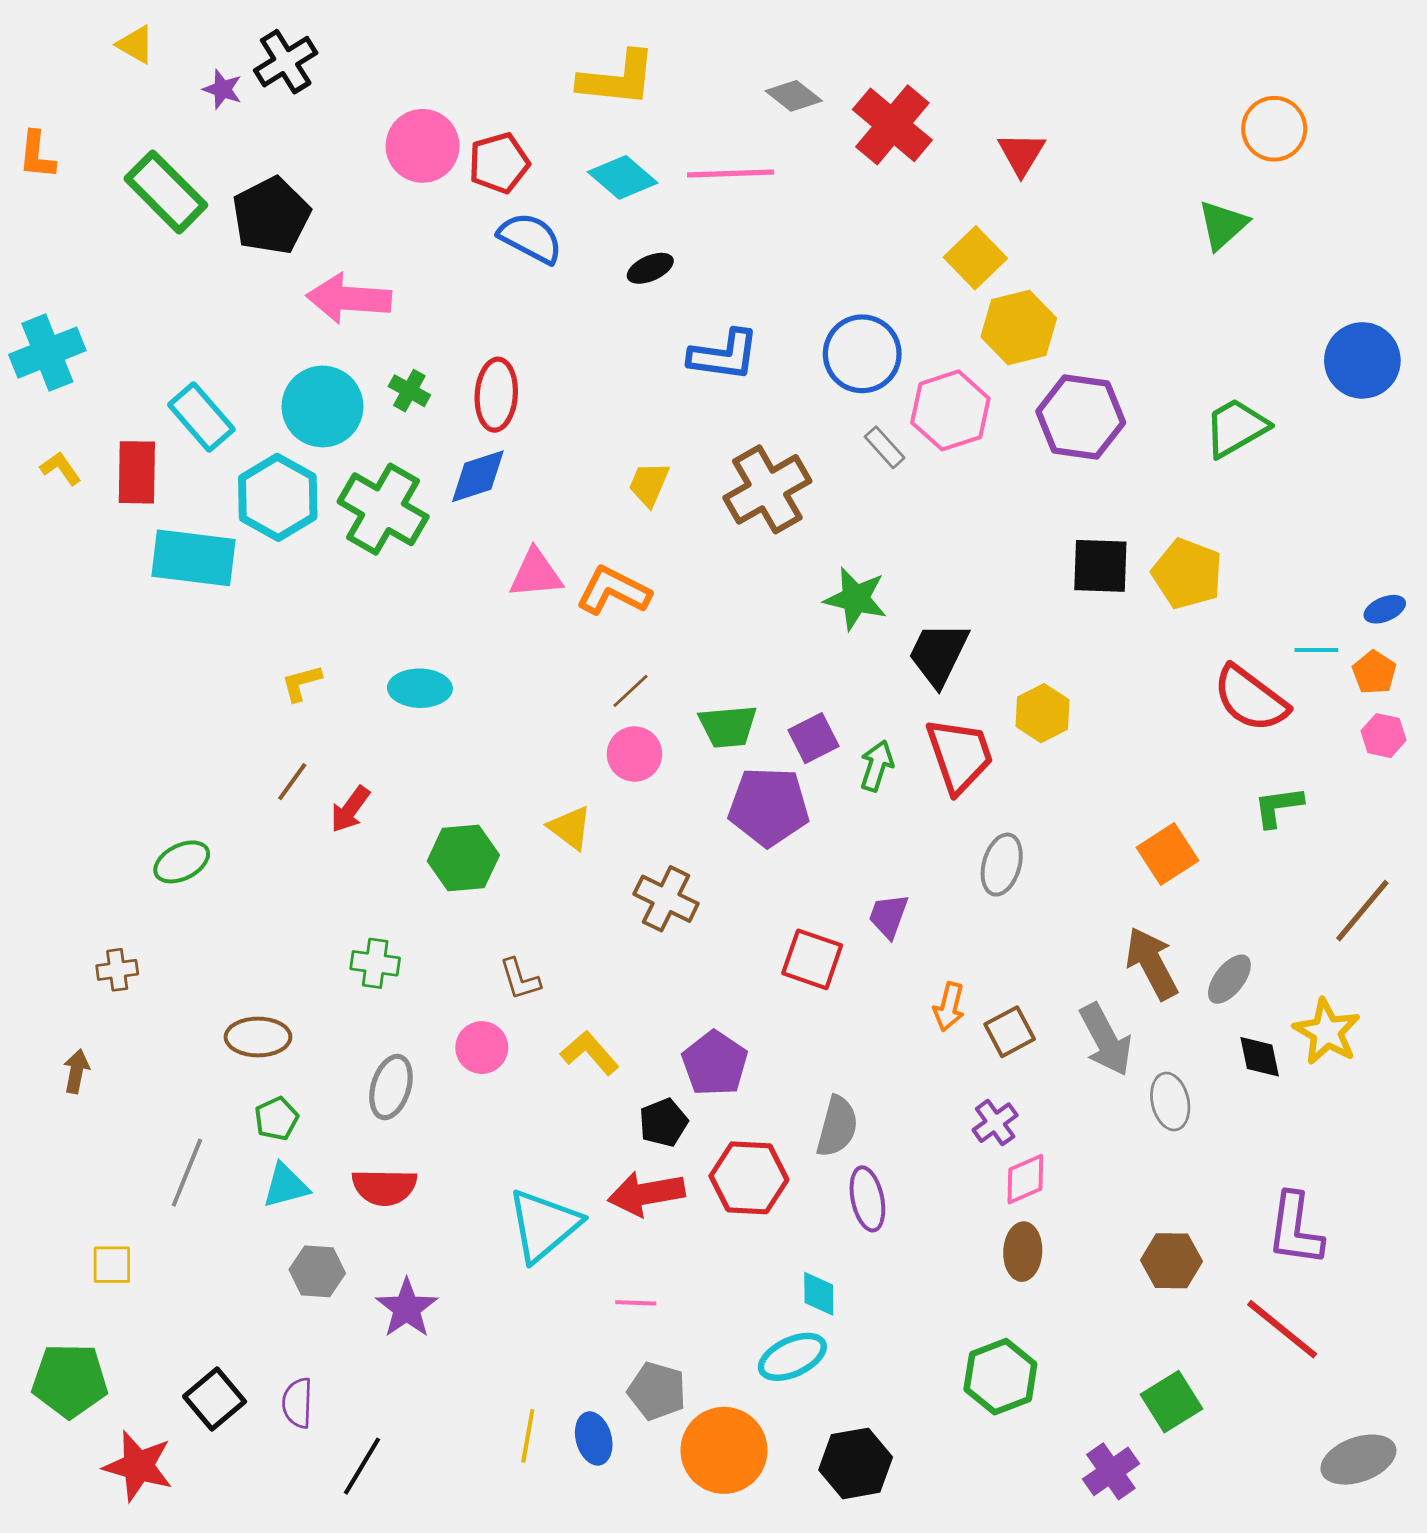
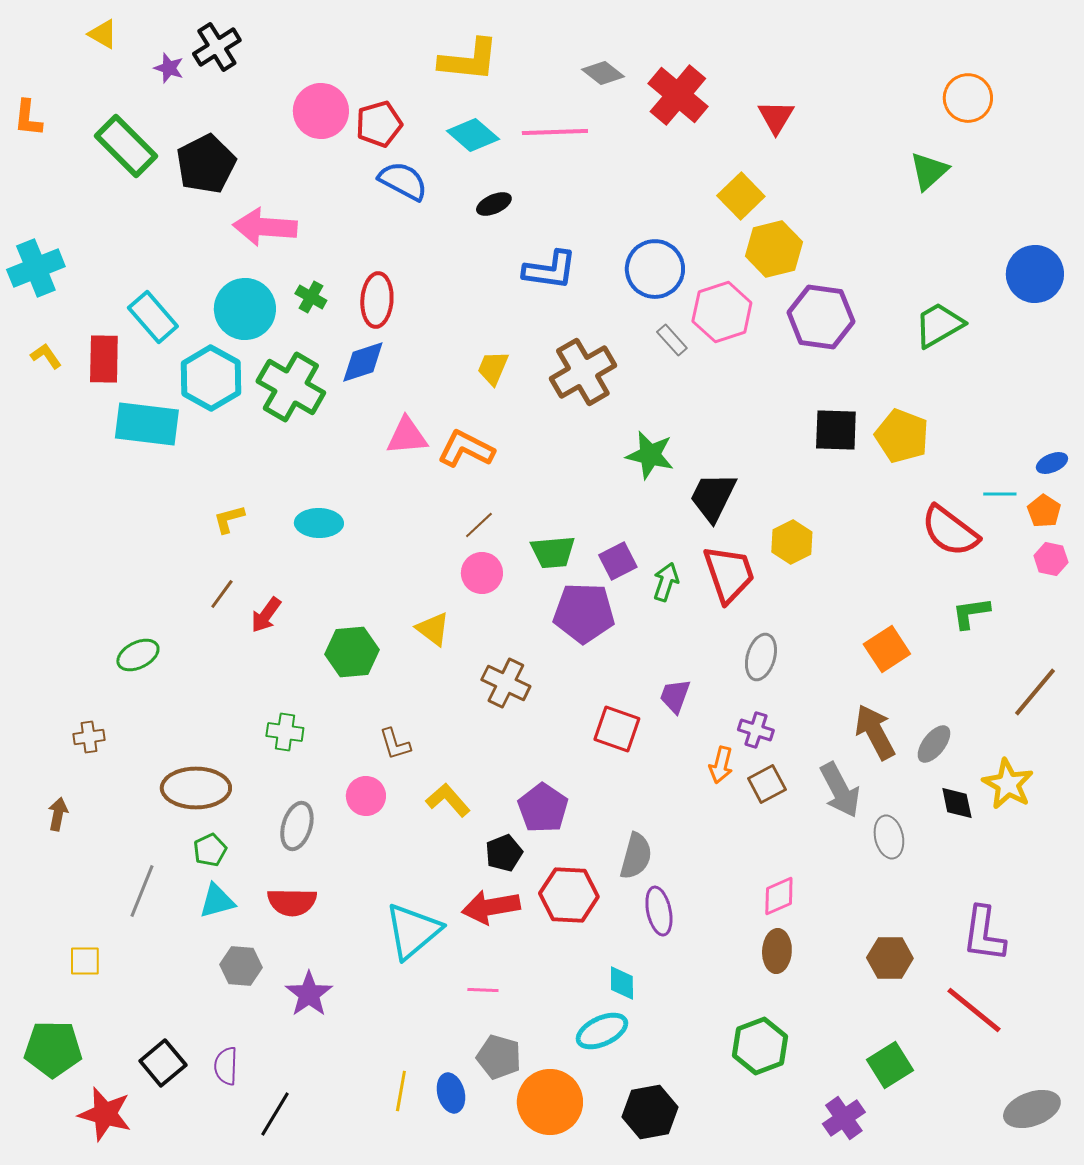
brown ellipse: (258, 1037) -> (196, 788), size x1.4
purple cross: (995, 1123) -> (756, 730), moved, turned -36

